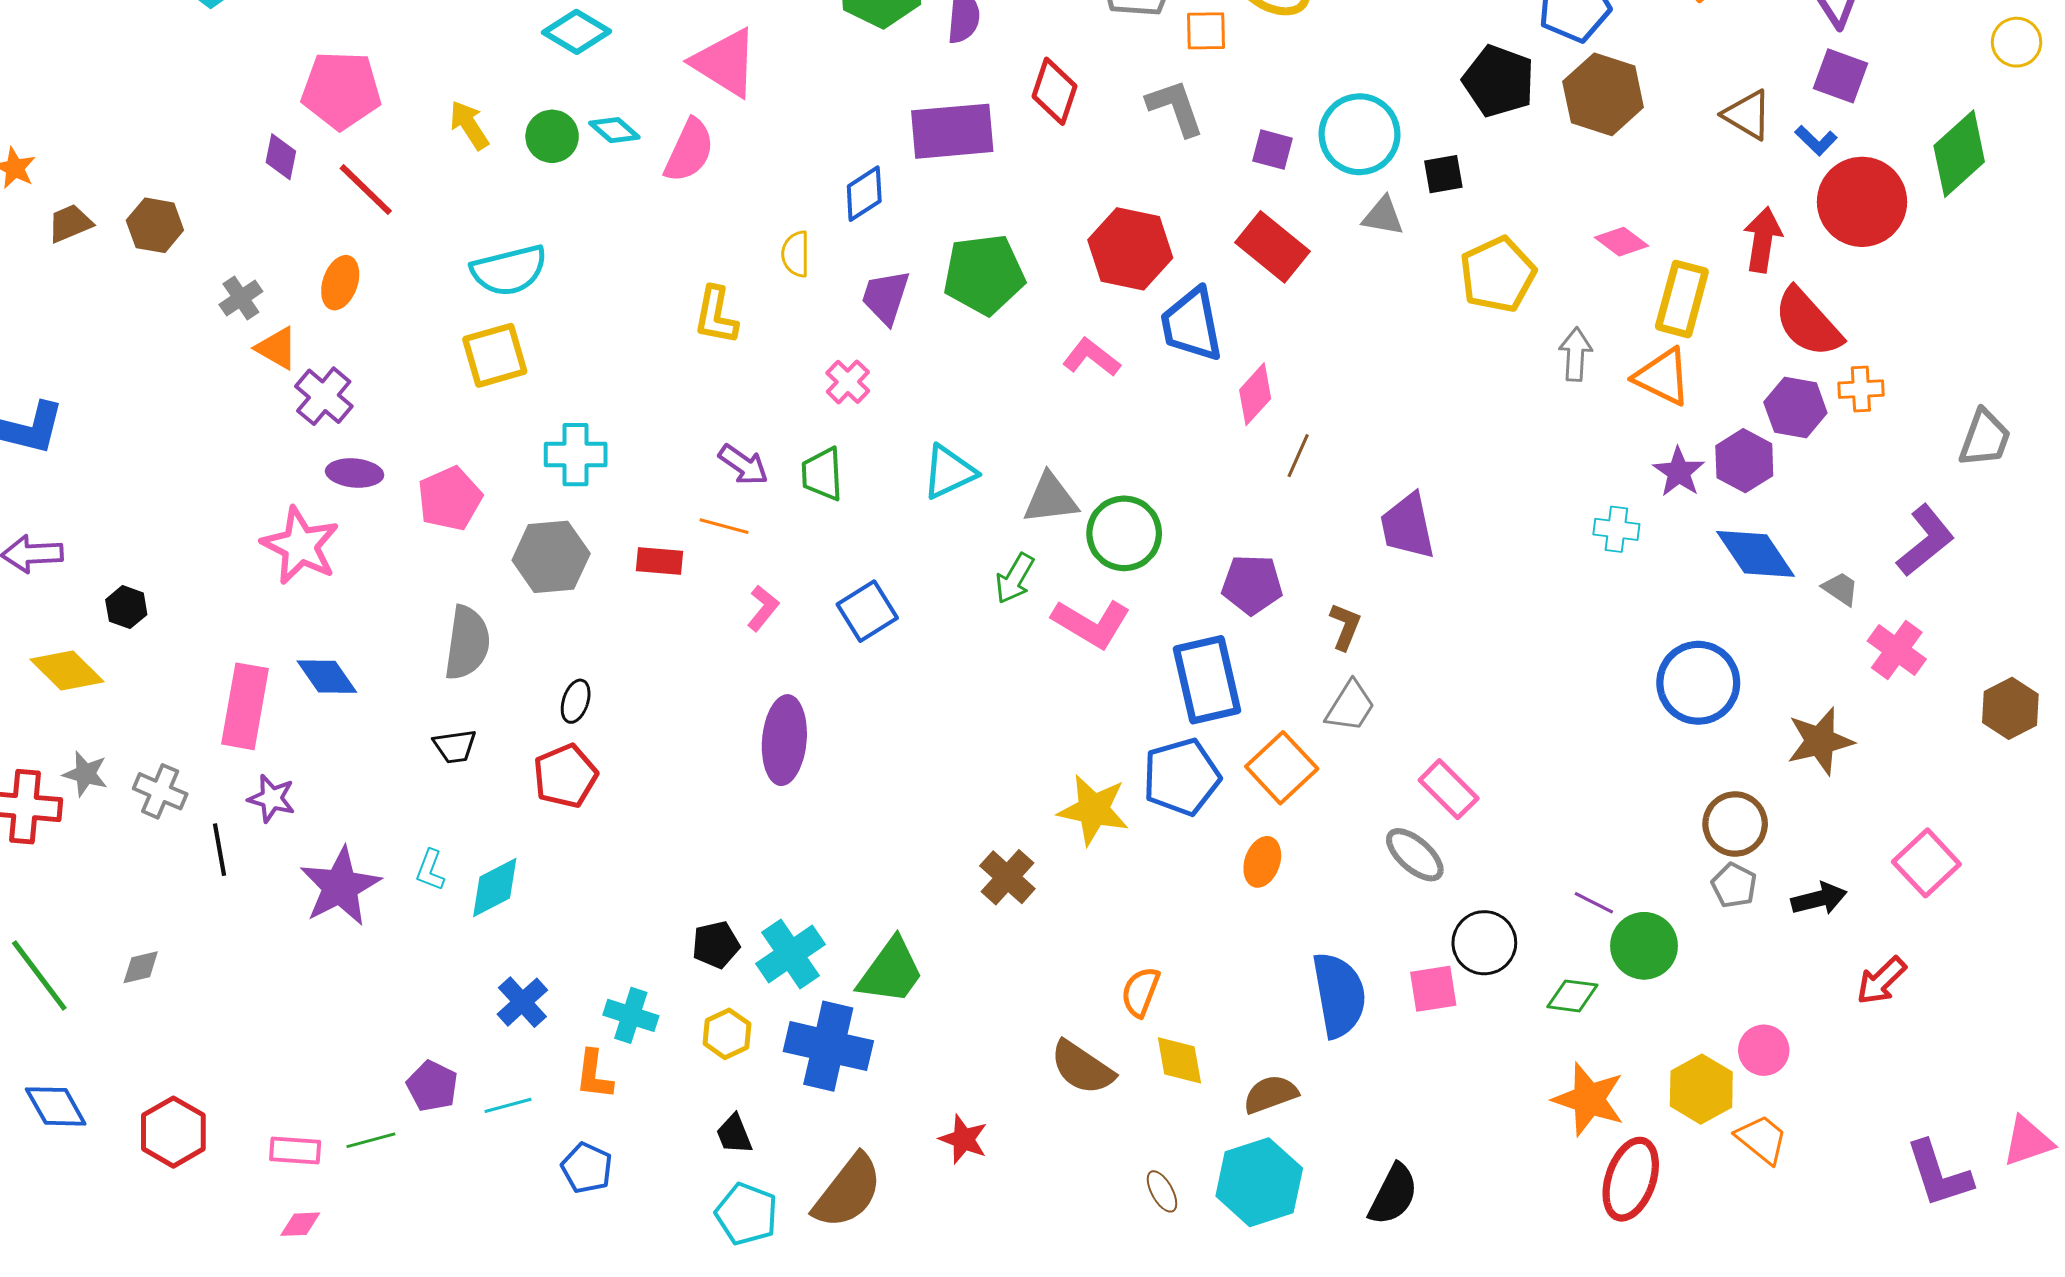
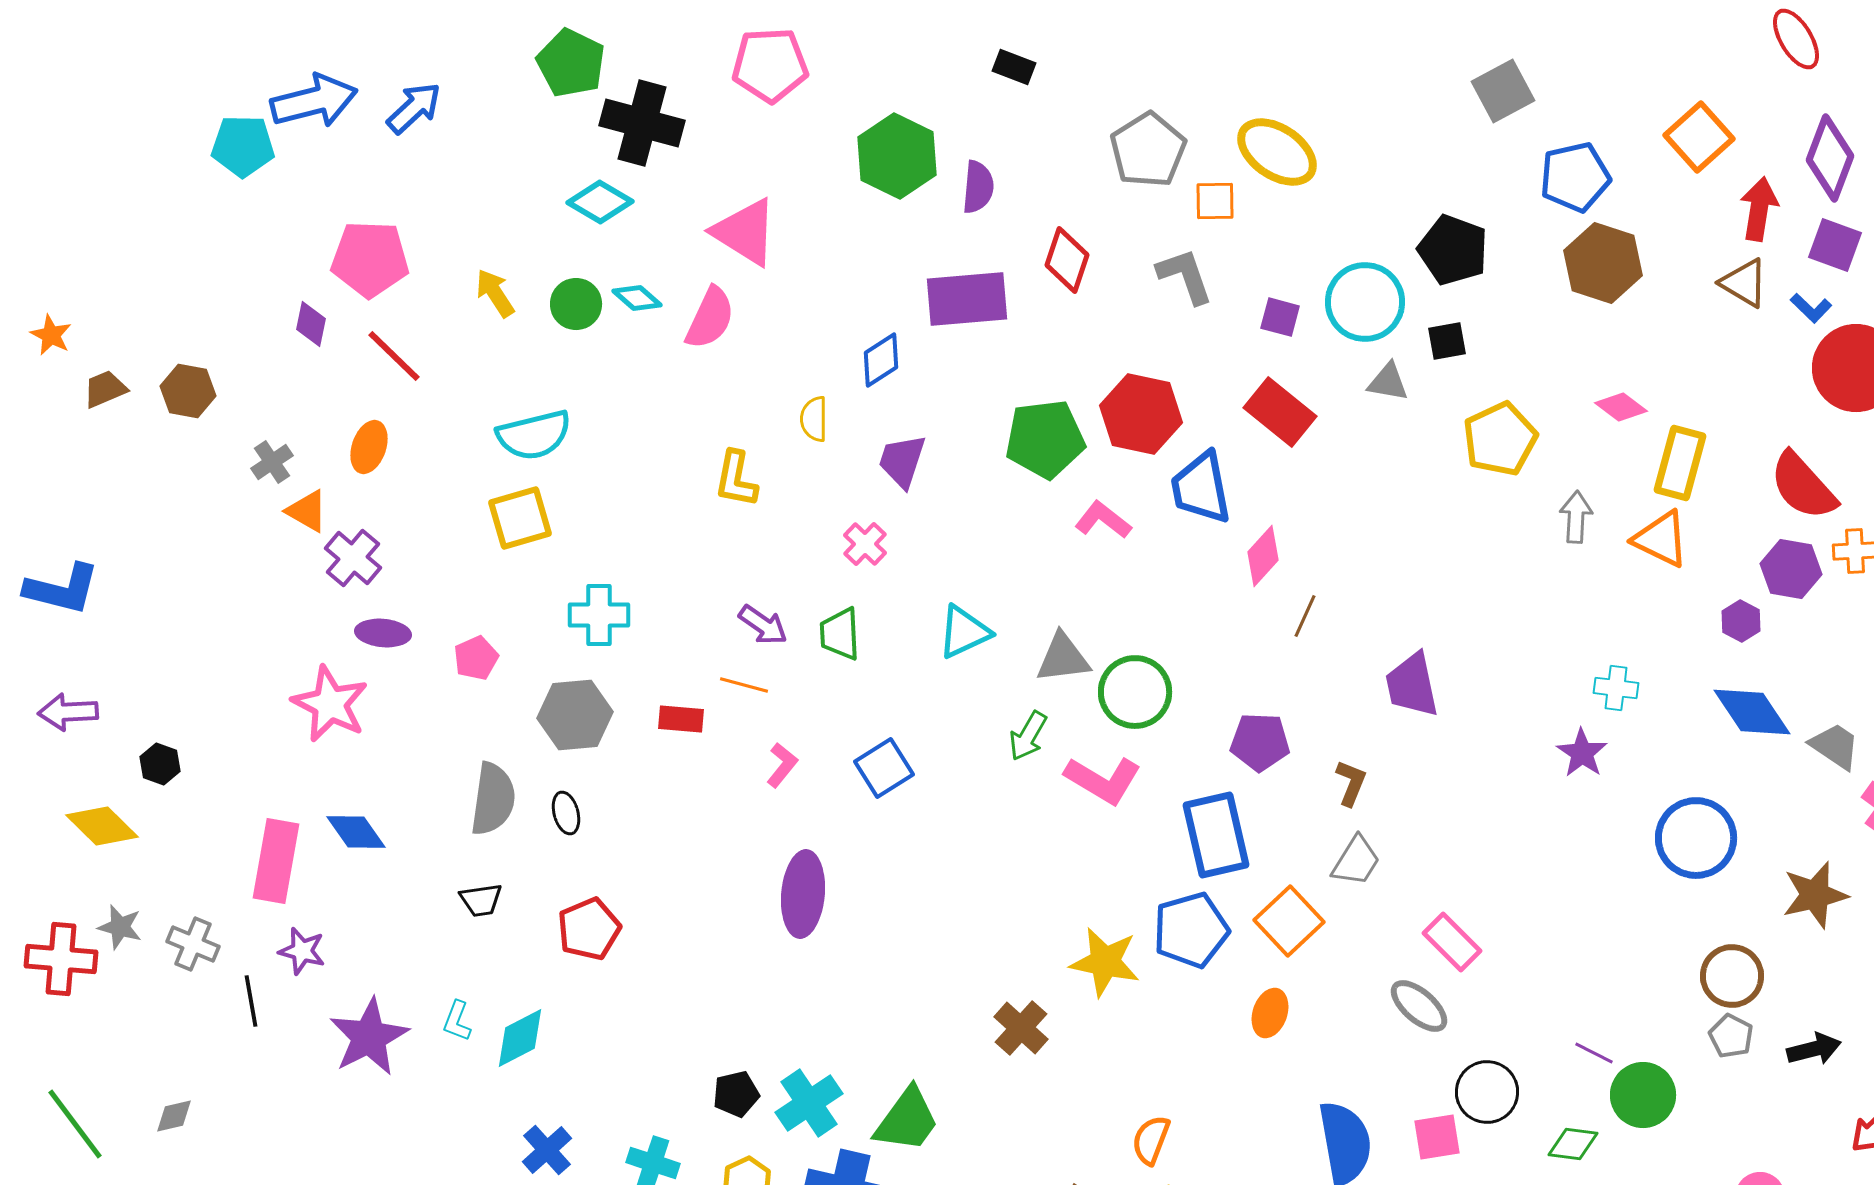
black pentagon: (1499, 81) -> (1453, 250), moved
red arrow: (1763, 240) -> (1759, 209), moved
green pentagon: (984, 274) -> (1045, 439), moved
purple hexagon: (1744, 461) -> (1741, 621), size x0.7
purple star: (1679, 472) -> (1582, 753), moved
pink pentagon: (450, 499) -> (476, 658), size x0.7
gray trapezoid: (1841, 589) -> (1835, 746), size x1.4
black ellipse: (576, 701) -> (566, 813), moved, turned -33

